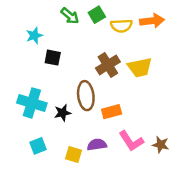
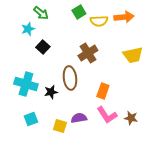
green arrow: (70, 16) -> (41, 13), moved
black square: (53, 58) -> (43, 47), turned 32
yellow trapezoid: (140, 67) -> (133, 55), moved
orange rectangle: (112, 112) -> (103, 91), moved, turned -56

